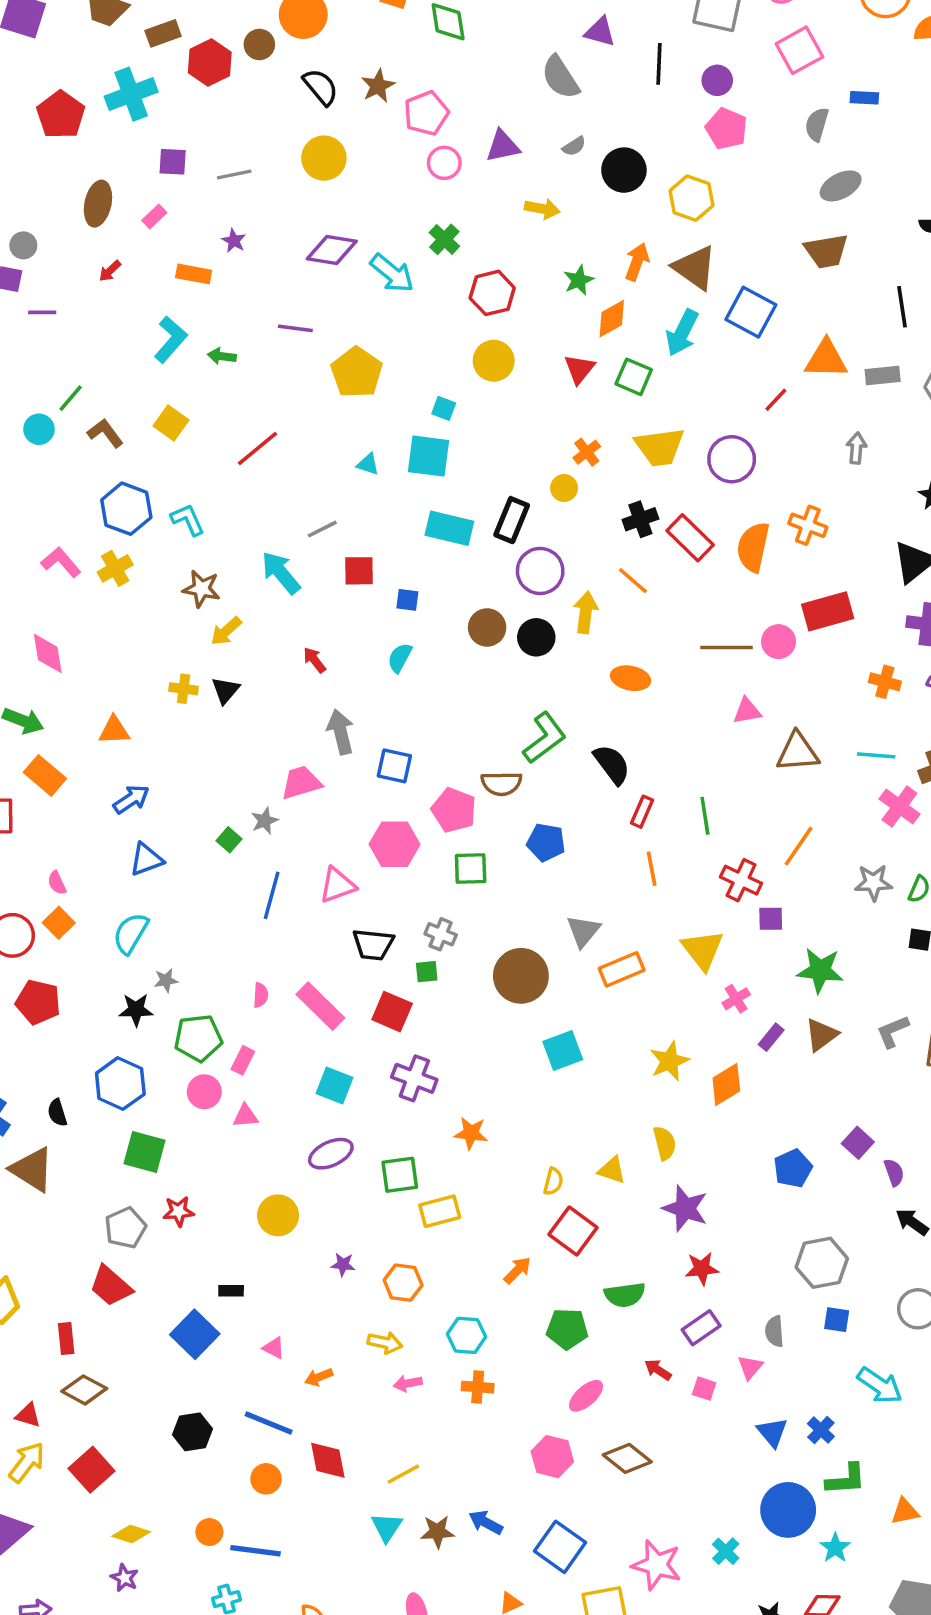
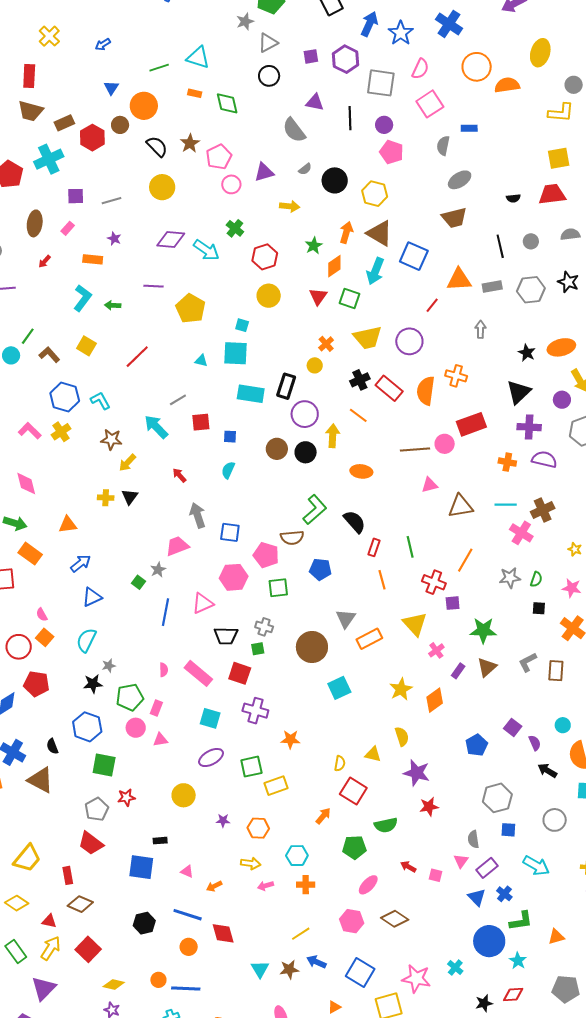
purple rectangle: (701, 1328) -> (487, 868), moved
blue square: (195, 1334) -> (141, 867), turned -32
yellow line: (403, 1474) -> (301, 934), moved

